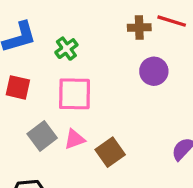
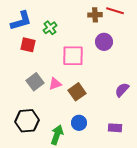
red square: (18, 87) -> (28, 45), moved
pink square: (75, 94) -> (73, 56), moved

